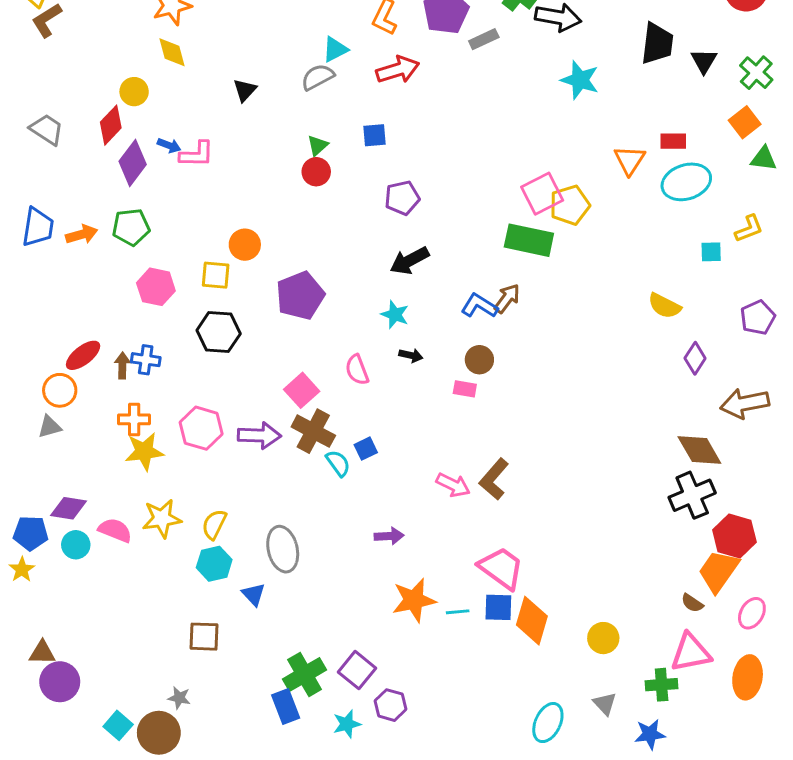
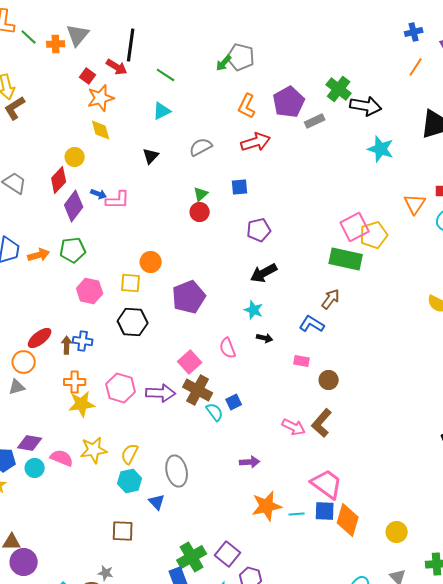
cyan triangle: (335, 49) -> (162, 111), moved
blue L-shape: (479, 306) -> (312, 324), moved
brown circle: (479, 360) -> (329, 380), moved

